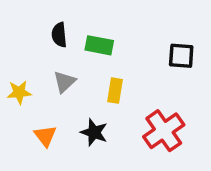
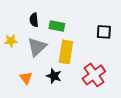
gray triangle: (64, 82) -> (37, 47), size x1.5
yellow rectangle: (115, 91) -> (66, 52), size x1.6
yellow star: (19, 92) -> (11, 41), moved

